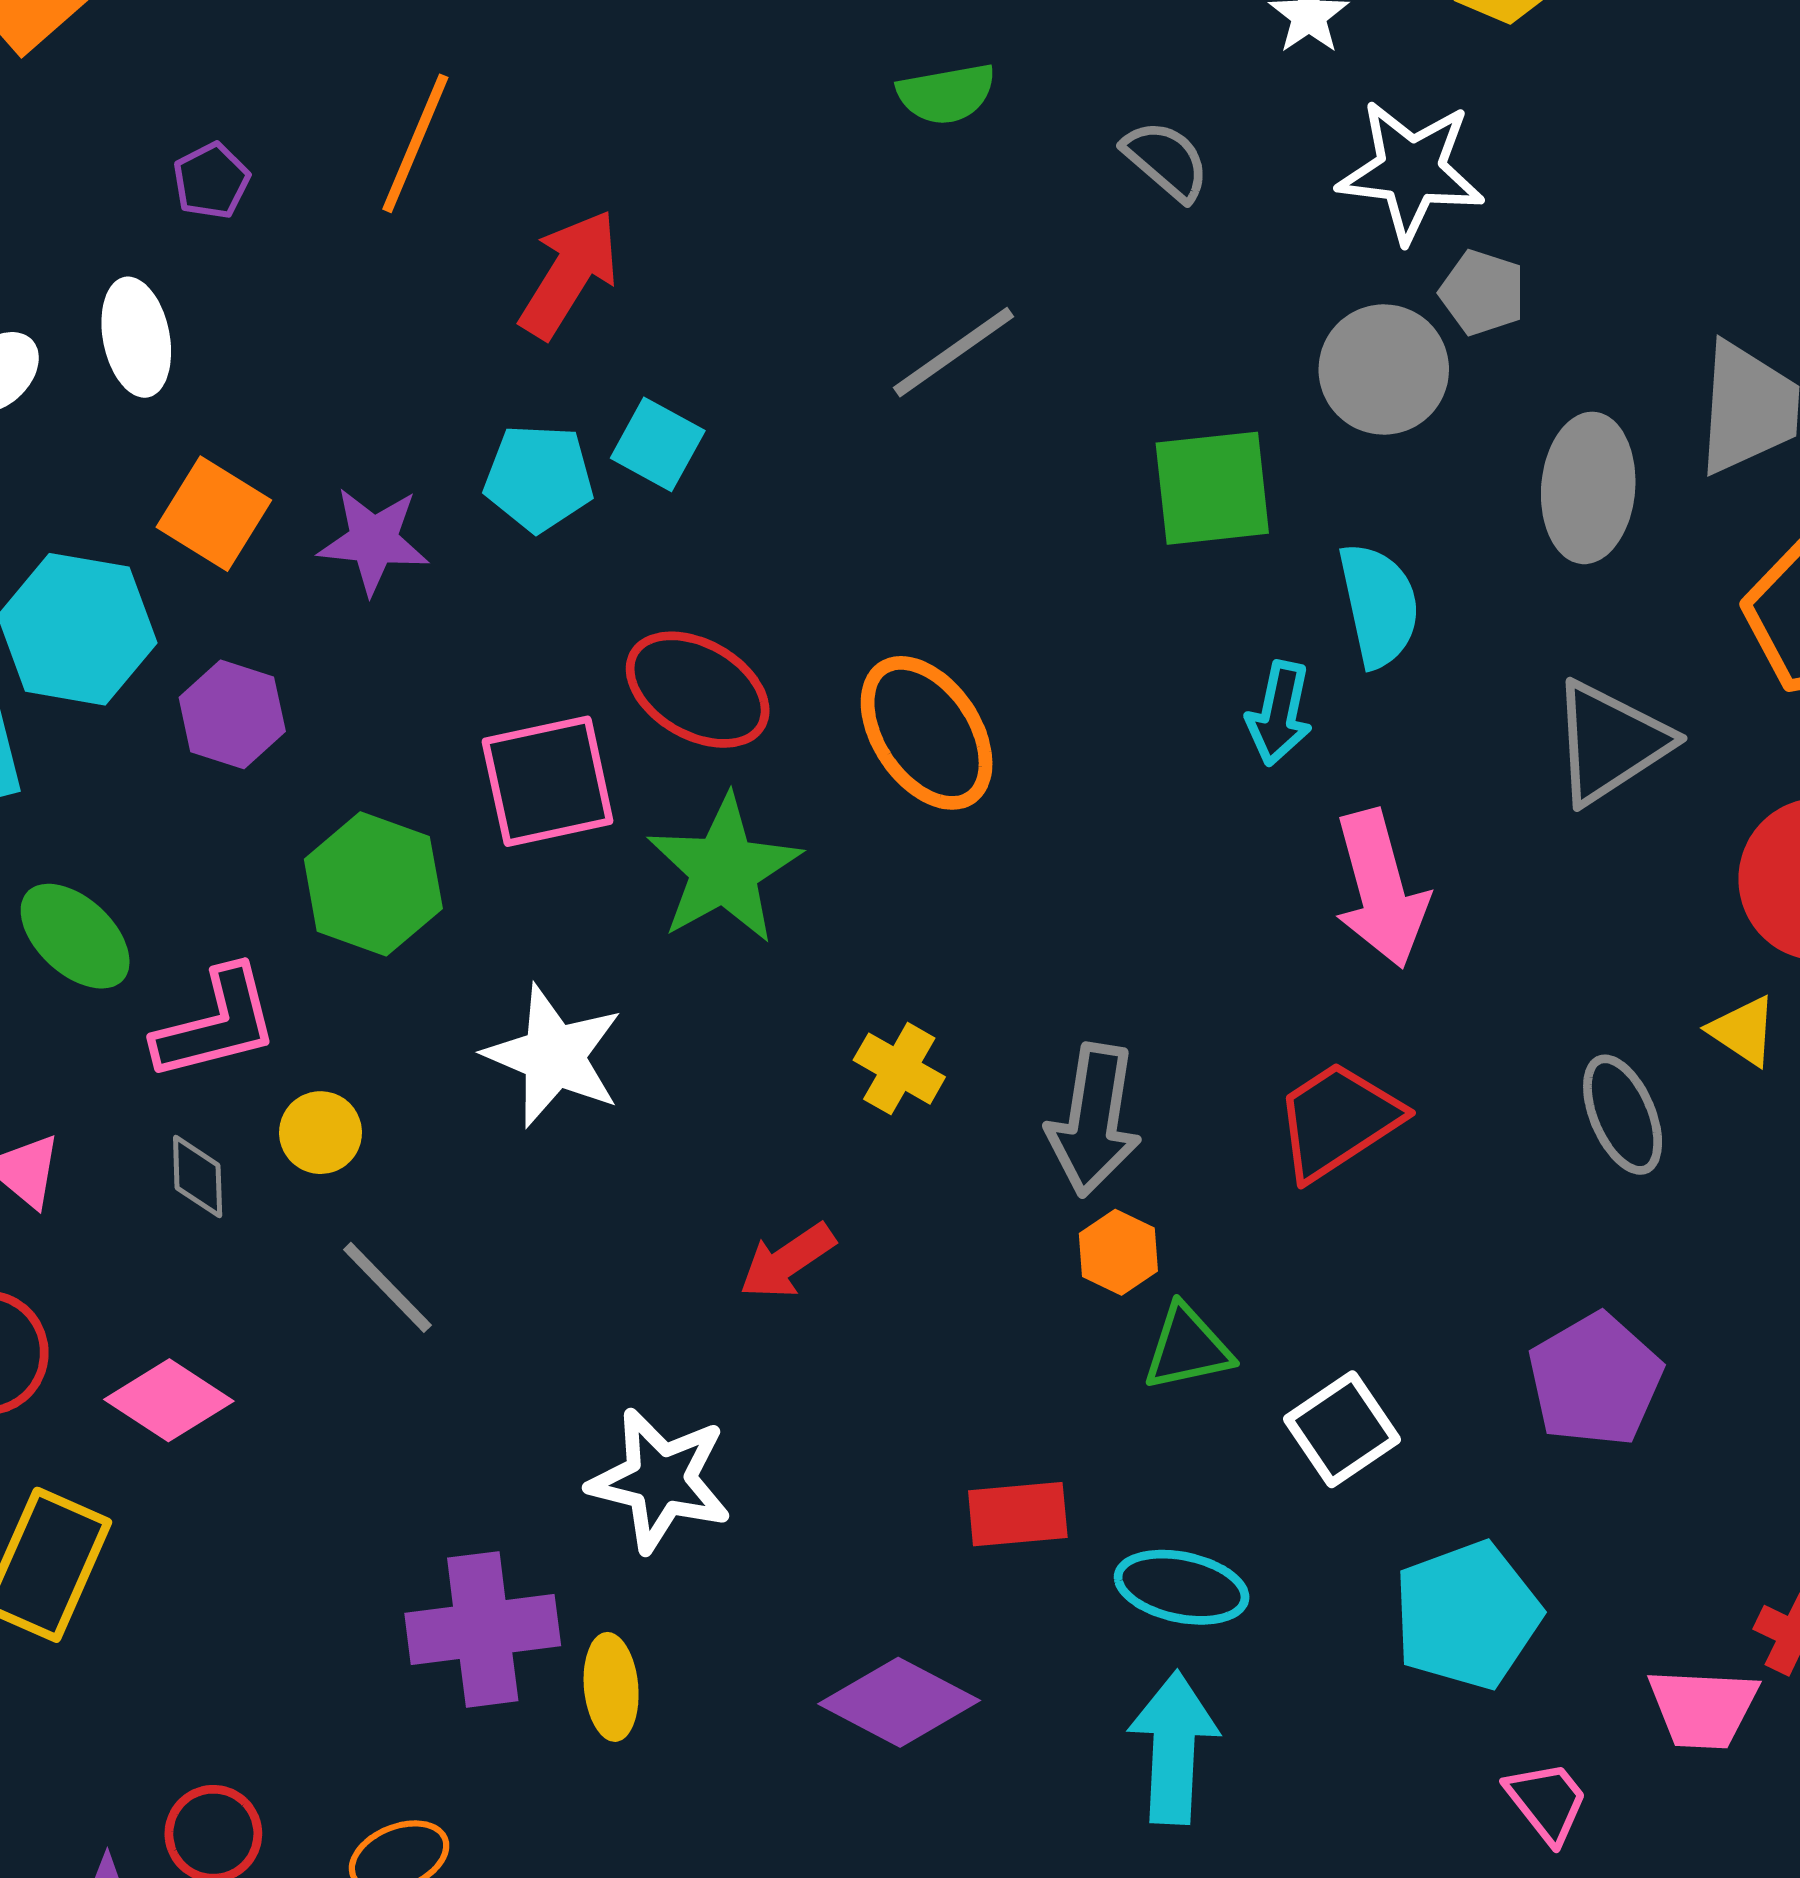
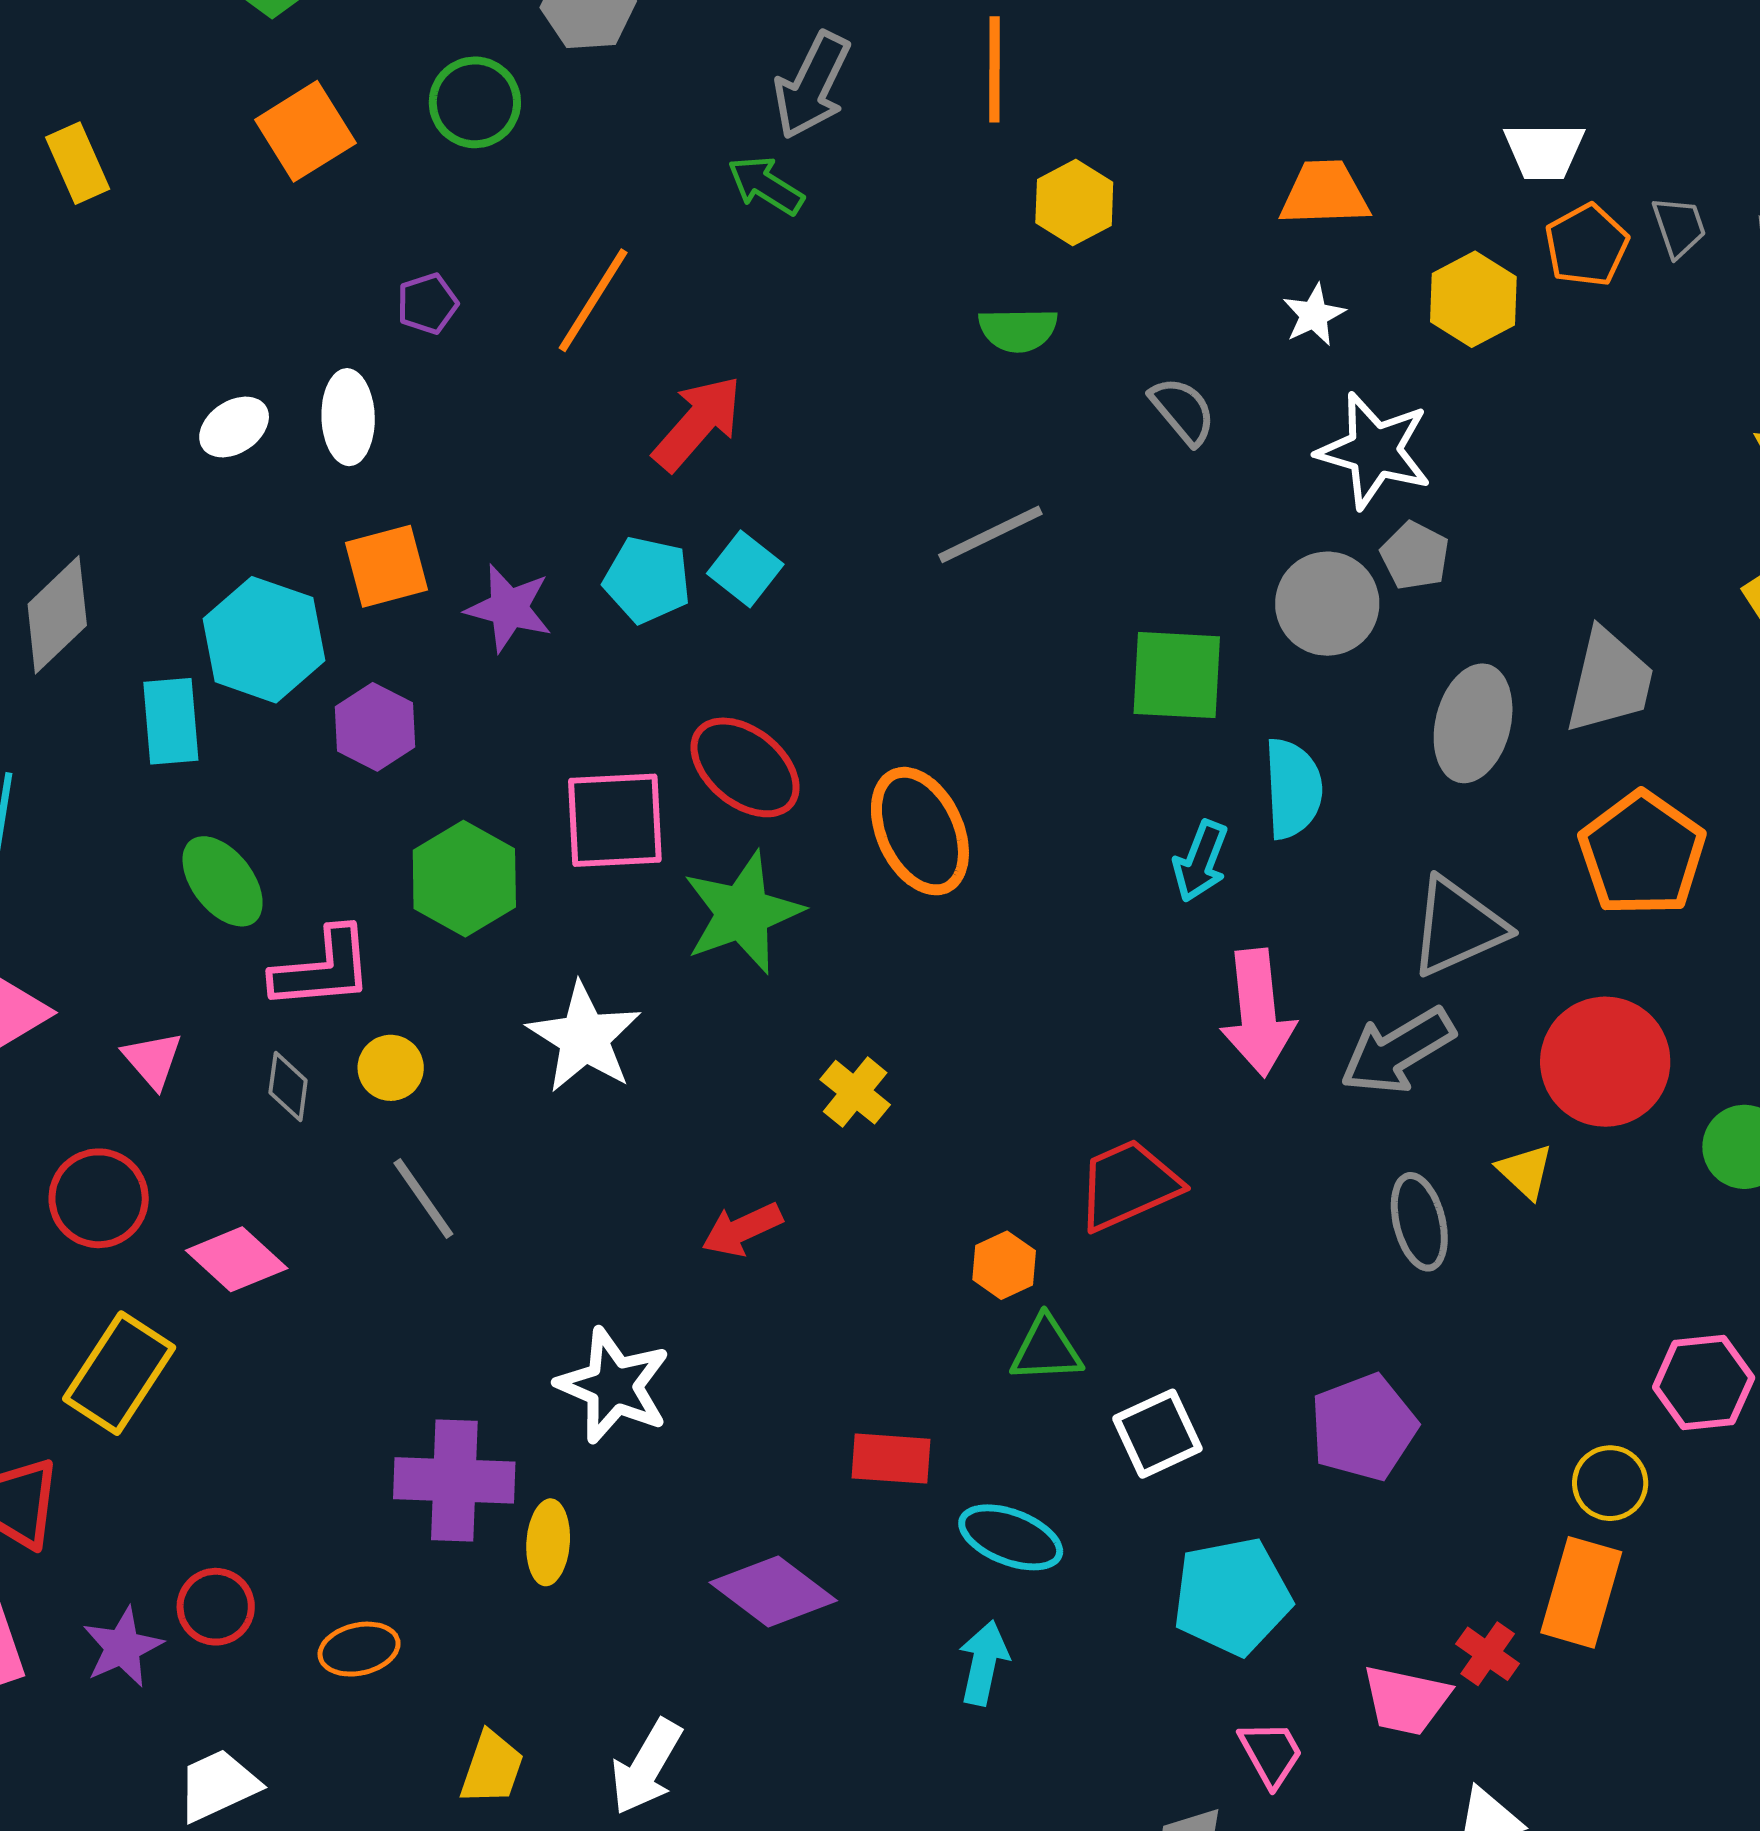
orange square: (214, 514) -> (387, 566), turned 34
gray arrow: (1094, 1120) -> (1397, 1051), moved, turned 41
red trapezoid: (1338, 1120) -> (1128, 1185), moved
cyan arrow: (1174, 1748) -> (984, 1663), size x0.7

